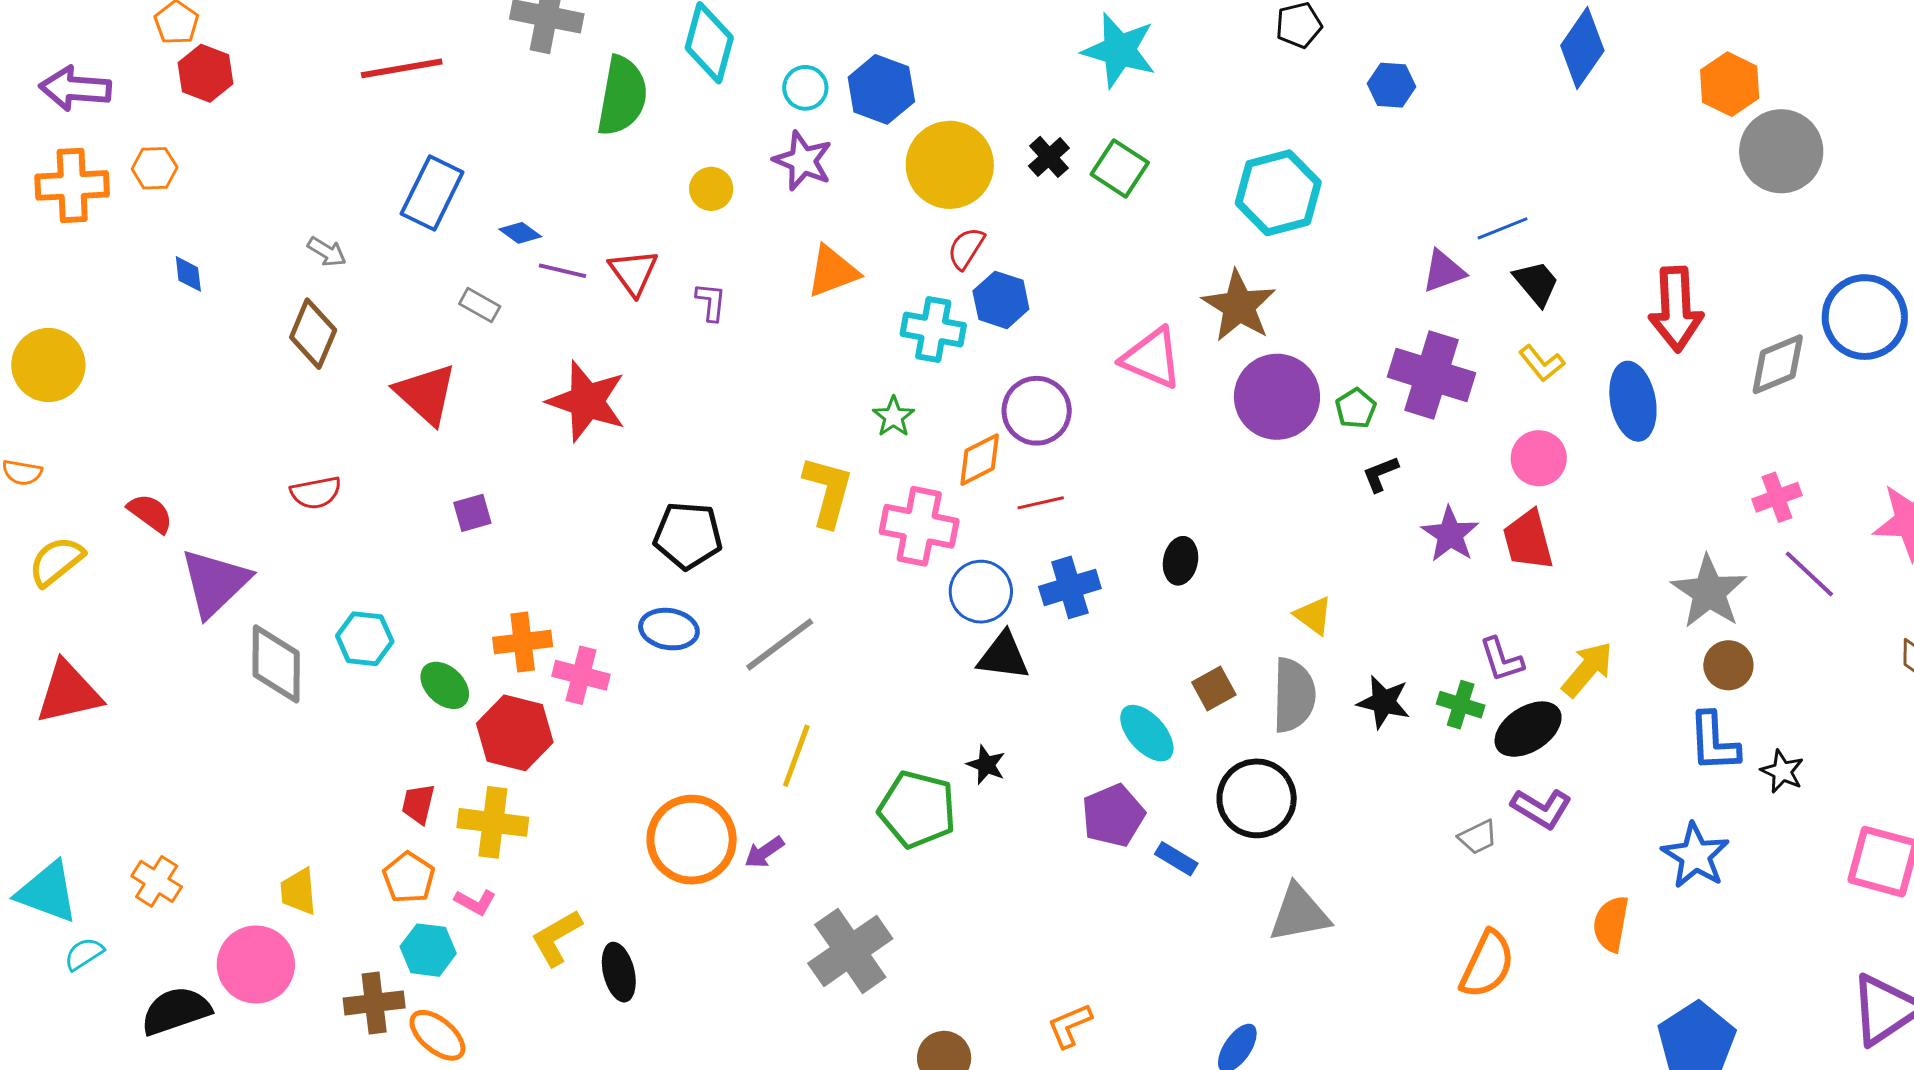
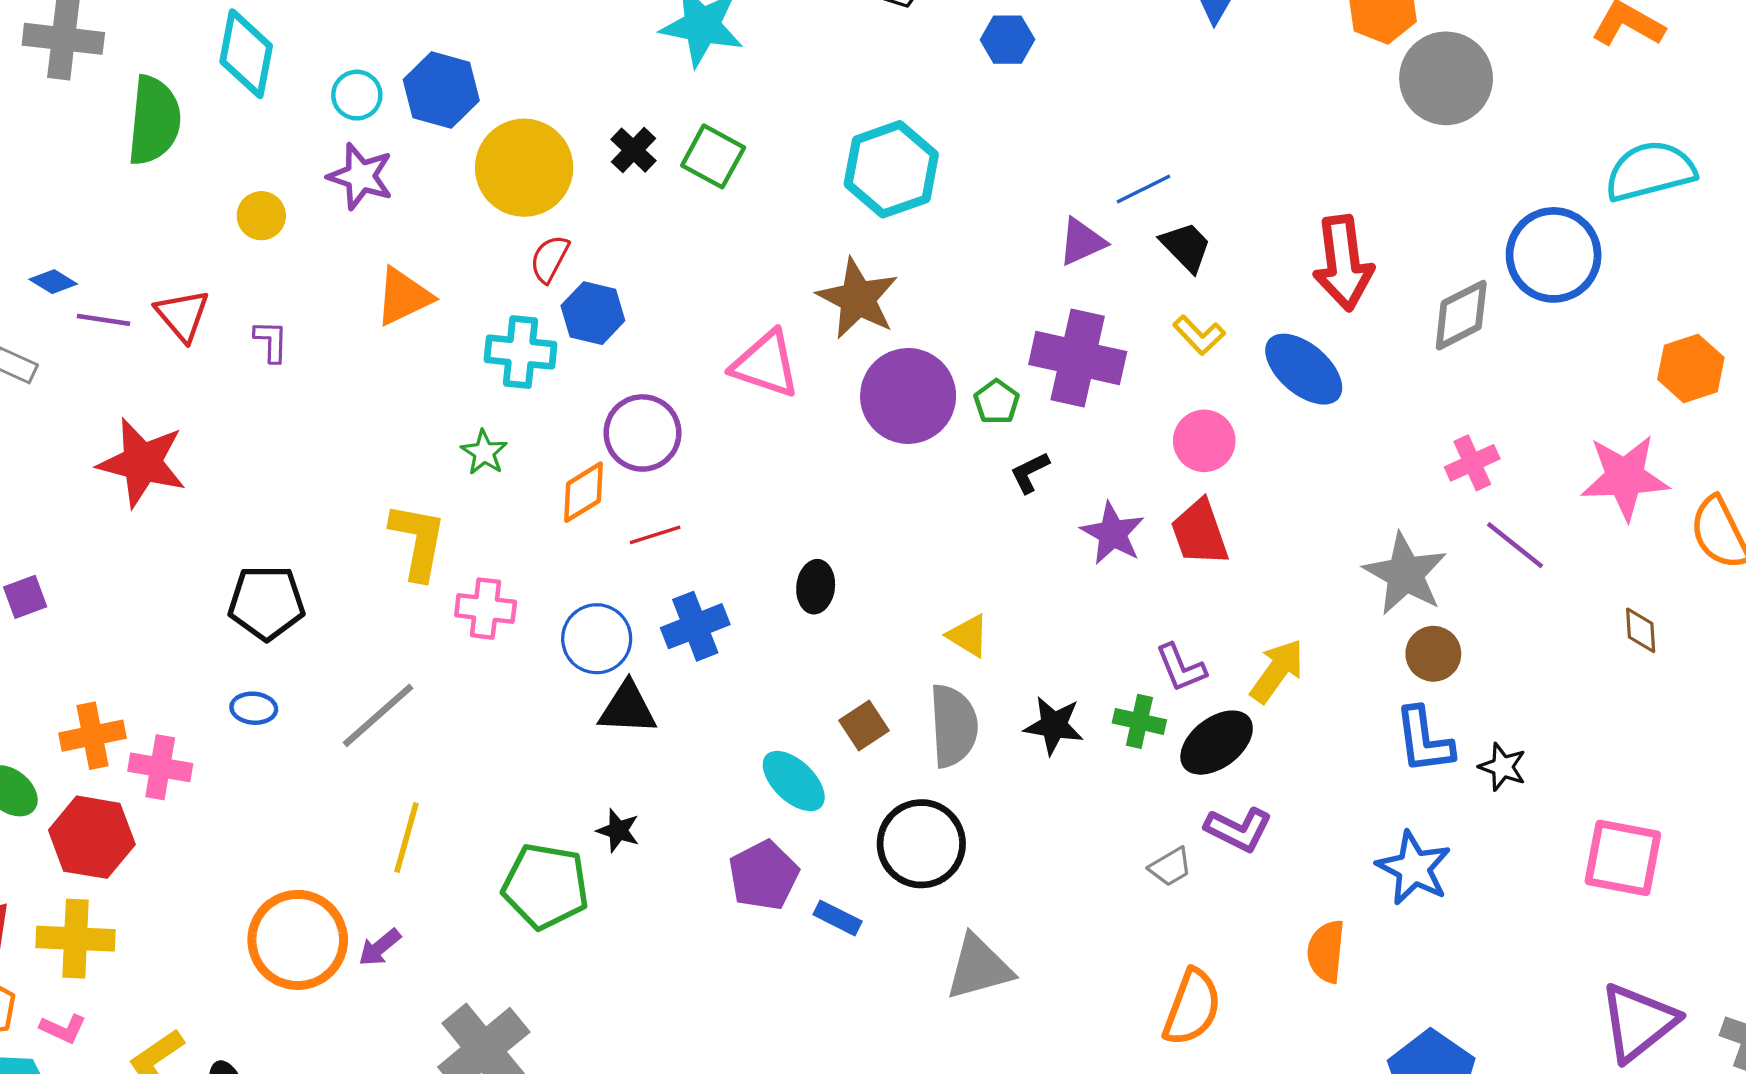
blue ellipse: (1633, 401) -> (1304, 369), turned -34
pink cross: (919, 526) -> (486, 609), moved, size x0.7
blue ellipse: (669, 629) -> (254, 708), size x0.7

